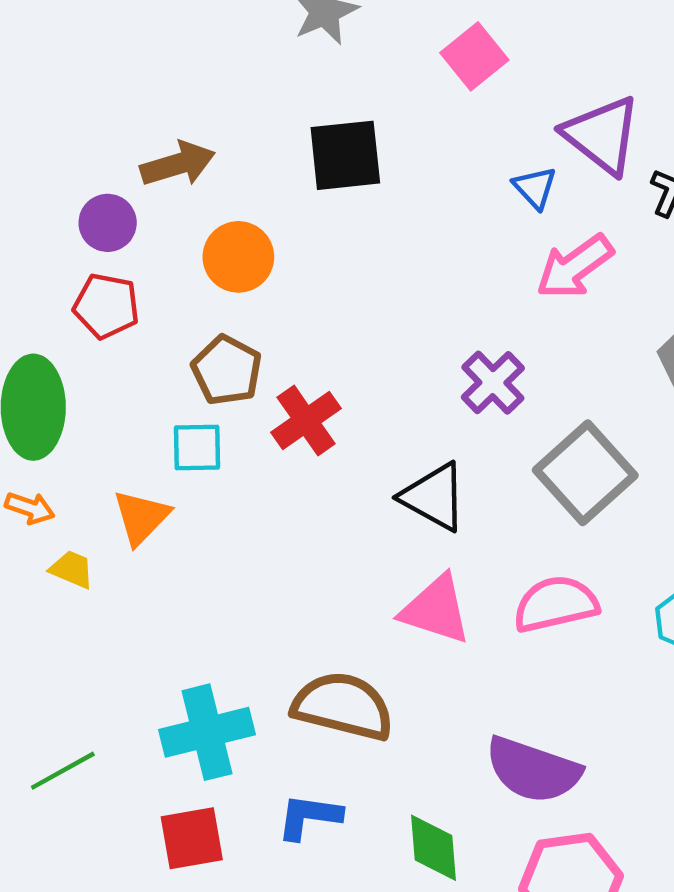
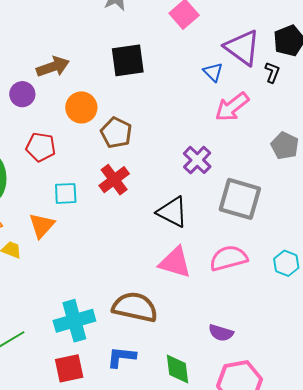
red pentagon: (106, 306) -> (41, 147), moved
brown pentagon: (227, 370) -> (116, 133), moved
gray square: (585, 473) -> (240, 199), turned -30
purple semicircle: (533, 770) -> (221, 333), size x0.6

